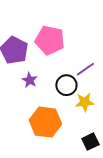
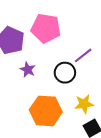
yellow star: (85, 102) -> (84, 104), moved

